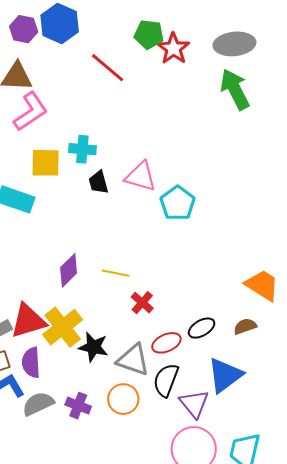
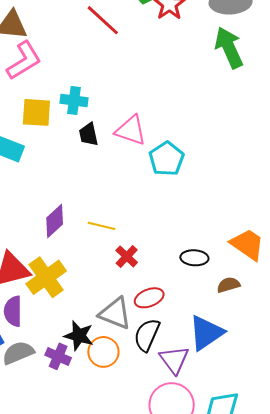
black ellipse: (202, 328) -> (194, 258), moved, turned 32
black star: (93, 347) -> (79, 336), moved

